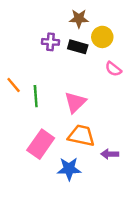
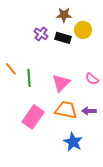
purple cross: (51, 42) -> (41, 34), turned 32
pink semicircle: (113, 69) -> (92, 79), moved
purple arrow: (110, 154) -> (89, 111), moved
blue star: (69, 169) -> (73, 142), moved, turned 30

